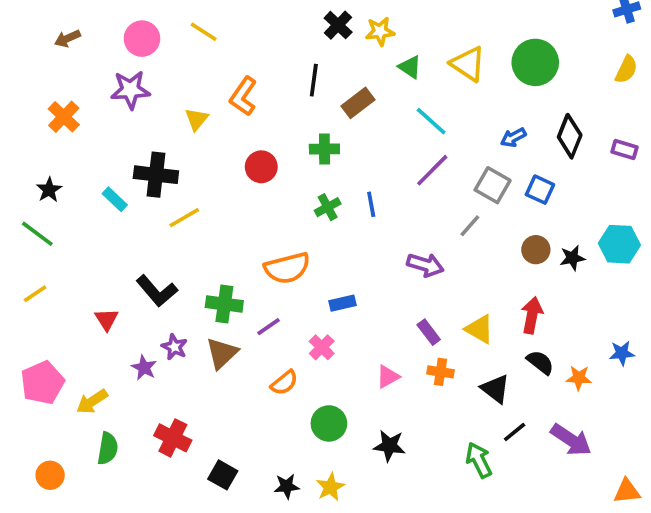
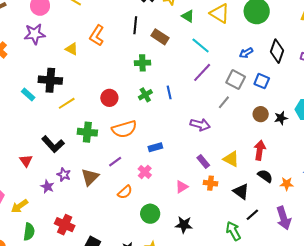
brown rectangle: (358, 103) -> (160, 37), turned 72
yellow triangle: (197, 119) -> (72, 49), turned -40
red circle: (261, 167) -> (109, 98), moved
green cross: (224, 304) -> (87, 132), moved
purple arrow: (571, 440) -> (284, 218), turned 40

